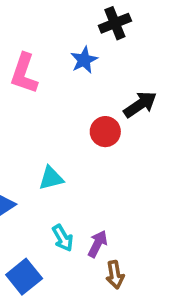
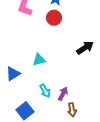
black arrow: (140, 104) -> (85, 48), moved
red circle: (105, 132) -> (54, 18), moved

